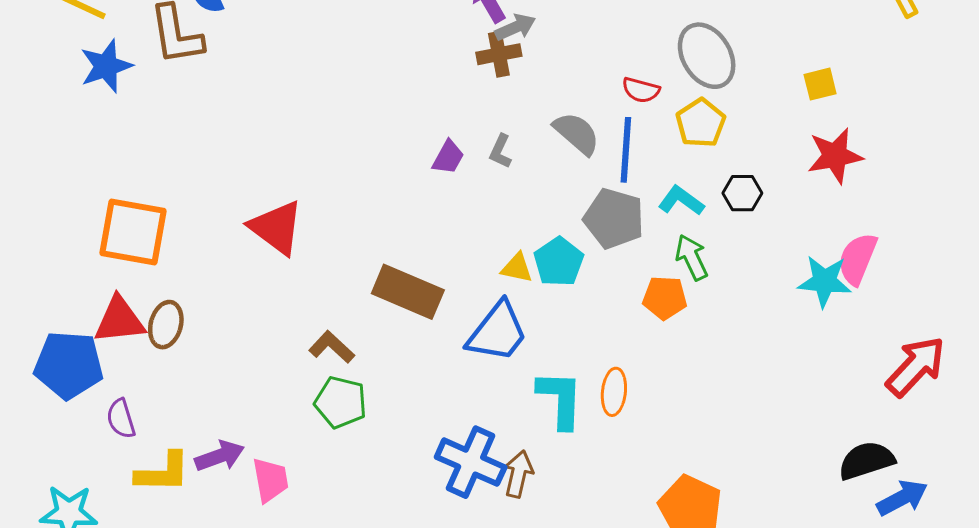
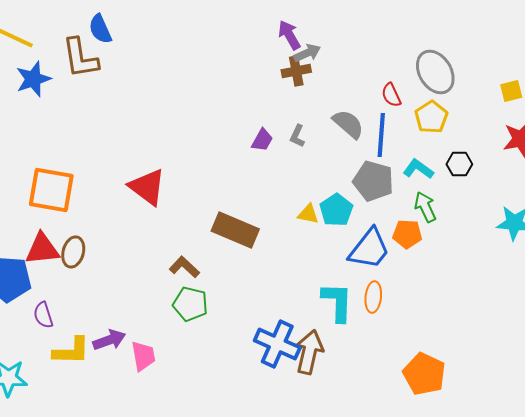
red semicircle: (641, 90) -> (391, 95), turned 50
blue trapezoid: (497, 332) -> (369, 249), moved
brown arrow: (518, 474) -> (309, 352), size x1.4

